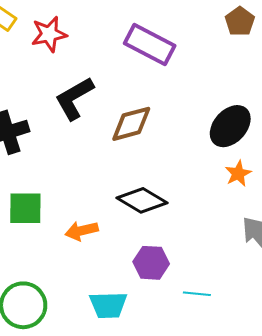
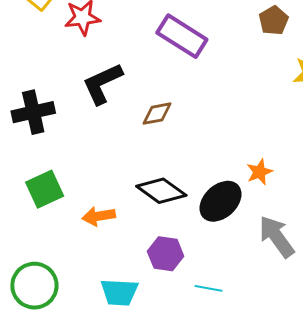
brown diamond: (131, 124) -> (157, 114), size x0.7
black ellipse: (230, 126) -> (221, 201), moved
green square: (25, 208) -> (45, 189), turned -30

